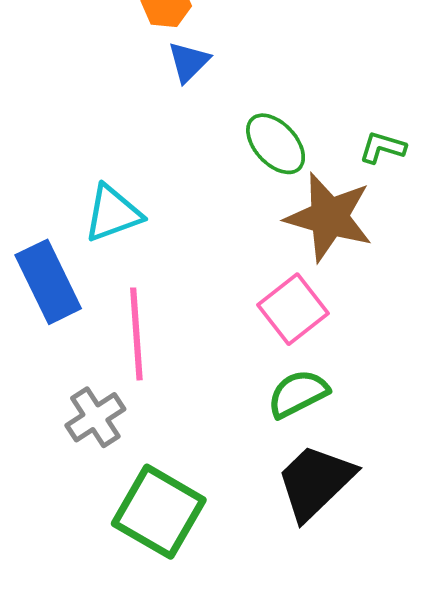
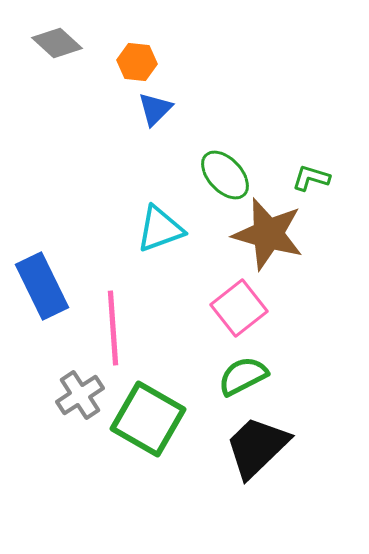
cyan triangle: (113, 213) -> (160, 229), moved
green square: (159, 512) -> (148, 419), moved

